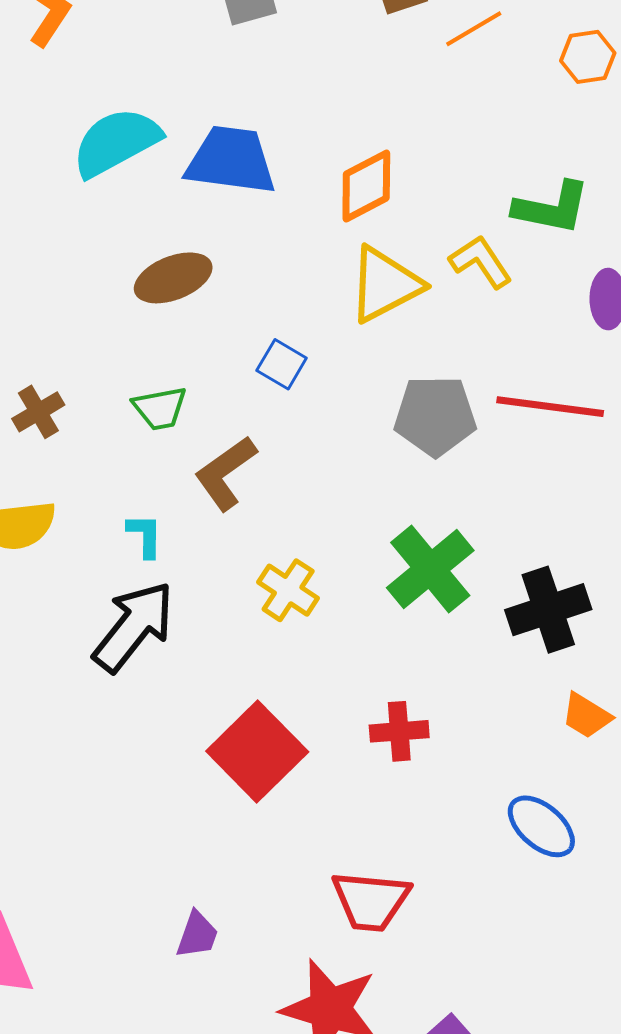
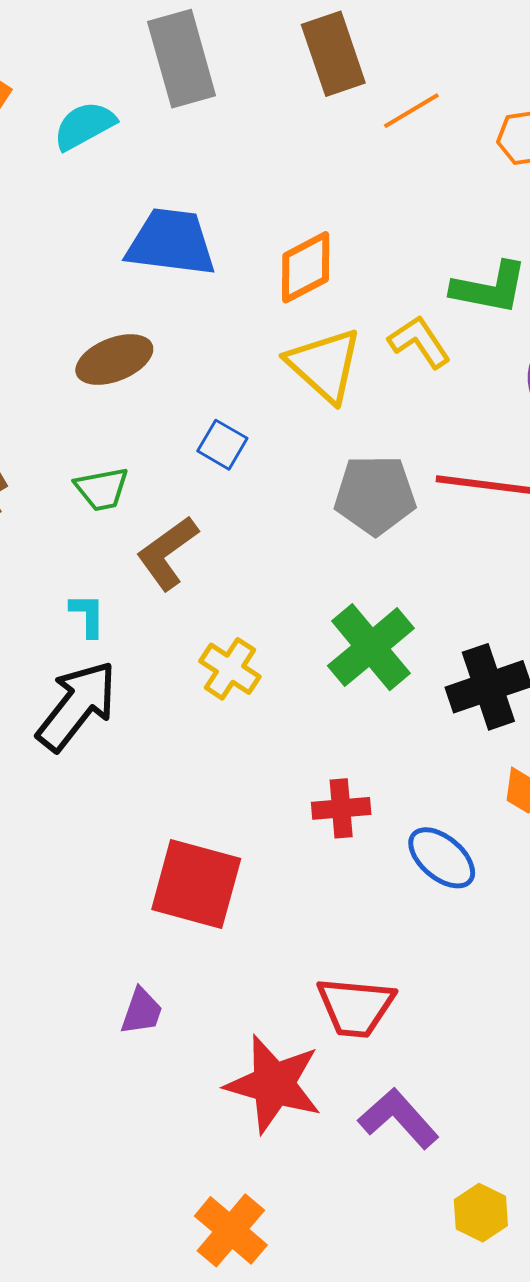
cyan semicircle: (116, 142) -> (84, 126), moved, size x0.7
yellow triangle: (385, 285) -> (324, 365), turned -50
red square: (257, 751) -> (196, 884), moved, turned -30
blue ellipse: (541, 826) -> (442, 858), moved
red trapezoid: (371, 901) -> (356, 1007), moved

